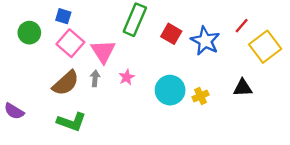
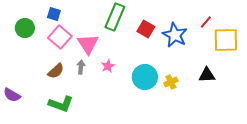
yellow square: (265, 47) -> (226, 40), turned 36
brown semicircle: (66, 83) -> (56, 71), size x0.7

